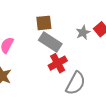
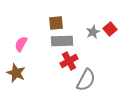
gray rectangle: (50, 42) -> (62, 41), turned -35

